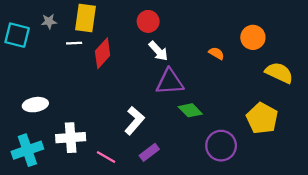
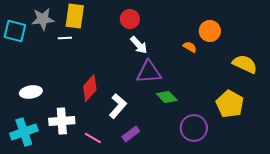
gray star: (49, 21) -> (43, 19), size x1.6
orange circle: (253, 37) -> (210, 31), moved
red diamond: (103, 53) -> (90, 88), moved

